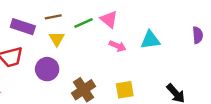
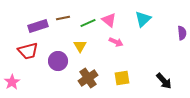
purple rectangle: (23, 27) -> (38, 26), turned -36
yellow triangle: (57, 39) -> (80, 46), moved
cyan triangle: (150, 40) -> (143, 19), moved, turned -36

